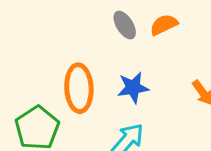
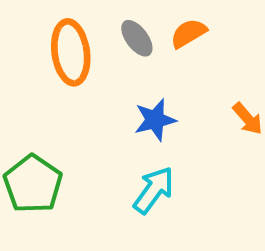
orange ellipse: (79, 88) -> (71, 52), moved

